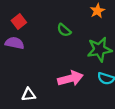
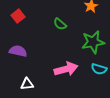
purple semicircle: (15, 43) -> (18, 51), moved

